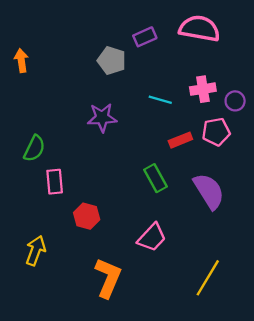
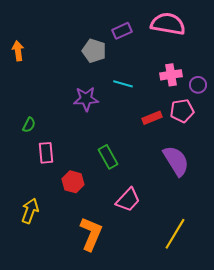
cyan line: (160, 100) -> (123, 84), moved
green semicircle: (34, 148) -> (29, 125), size x0.7
green rectangle: (155, 178) -> (108, 157), moved

